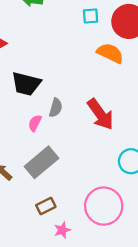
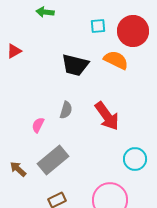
black trapezoid: (26, 84) -> (75, 65), moved
pink semicircle: (35, 123) -> (38, 125), moved

